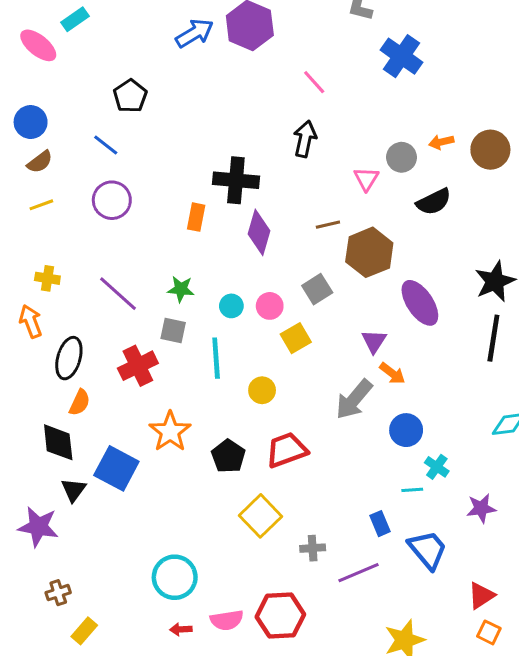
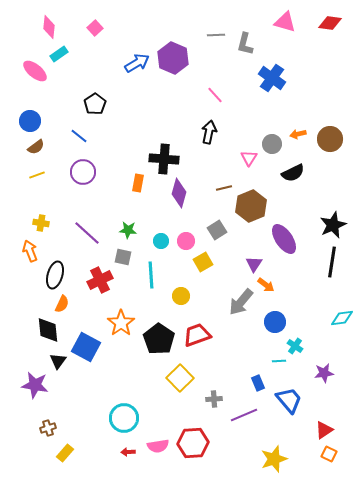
black pentagon: (228, 456) -> (159, 339), size x1.4

